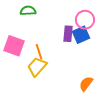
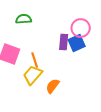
orange semicircle: (86, 84) -> (53, 86), moved

